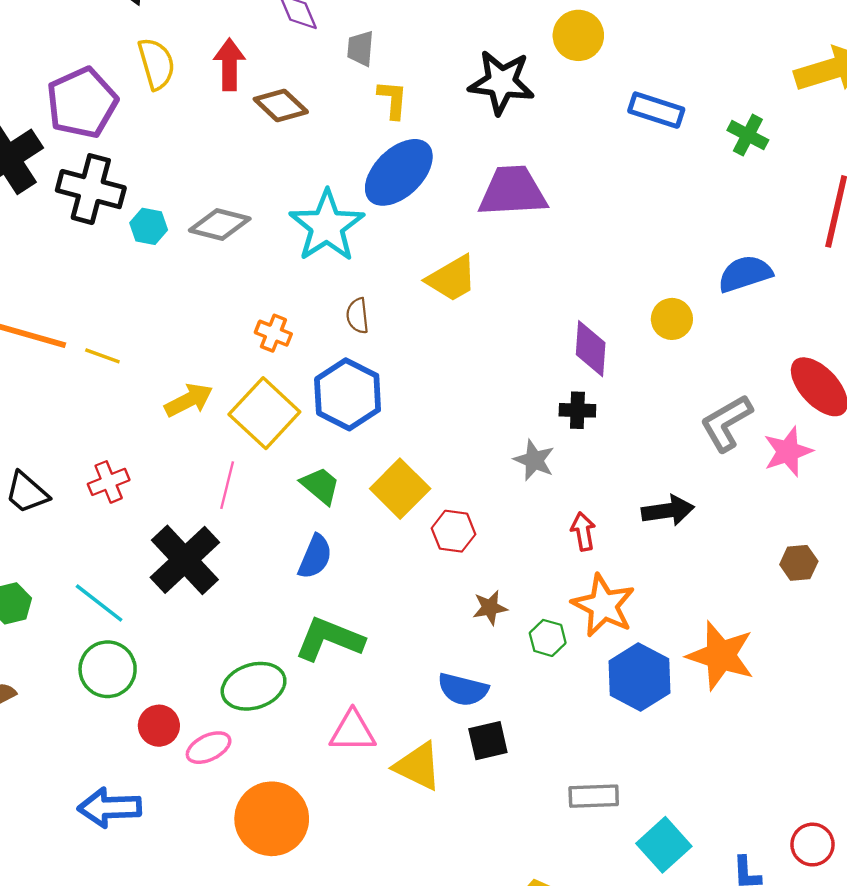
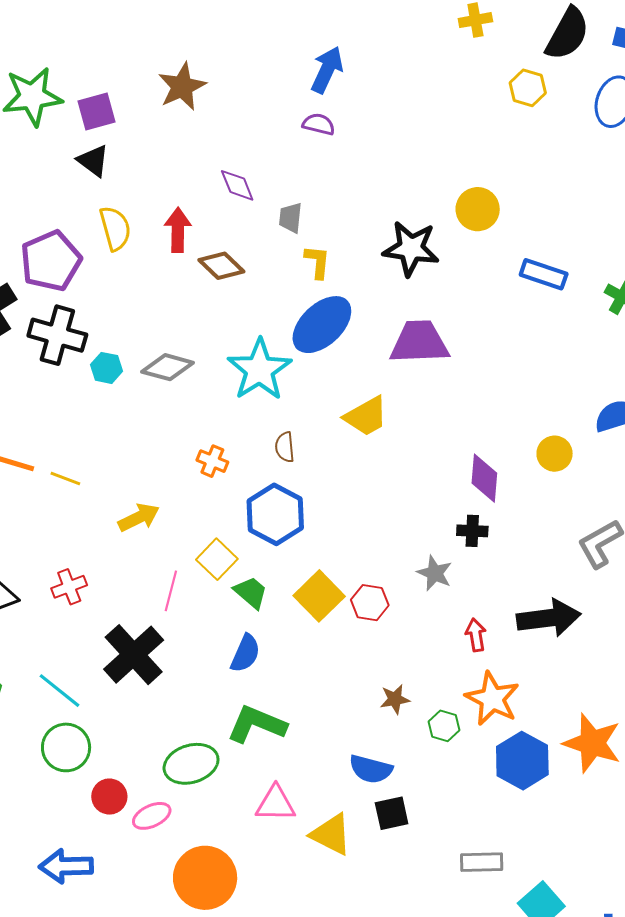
yellow square: (264, 413) -> (217, 559), moved, size x0.7
black arrow: (668, 511) -> (549, 618), size x1.4
red hexagon: (454, 531) -> (370, 603), moved

